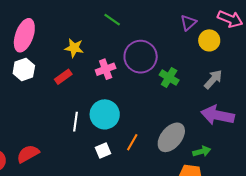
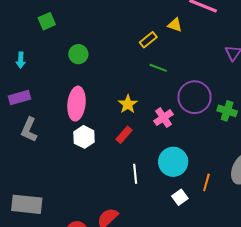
yellow star: (74, 48) -> (128, 104), turned -30
white line: (75, 122) -> (135, 174), moved

